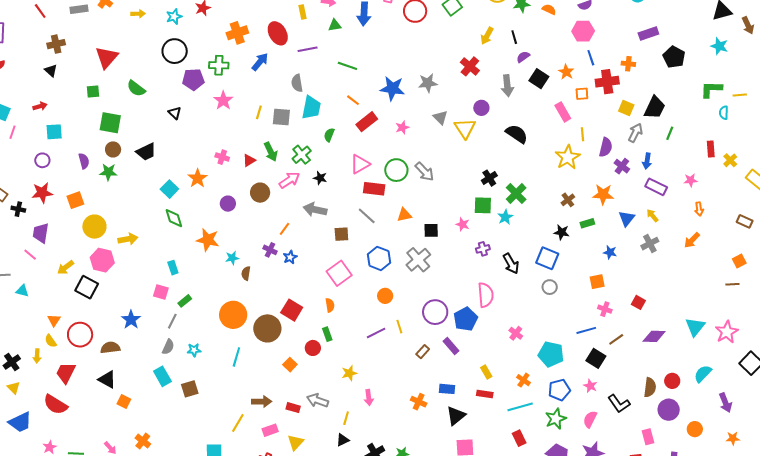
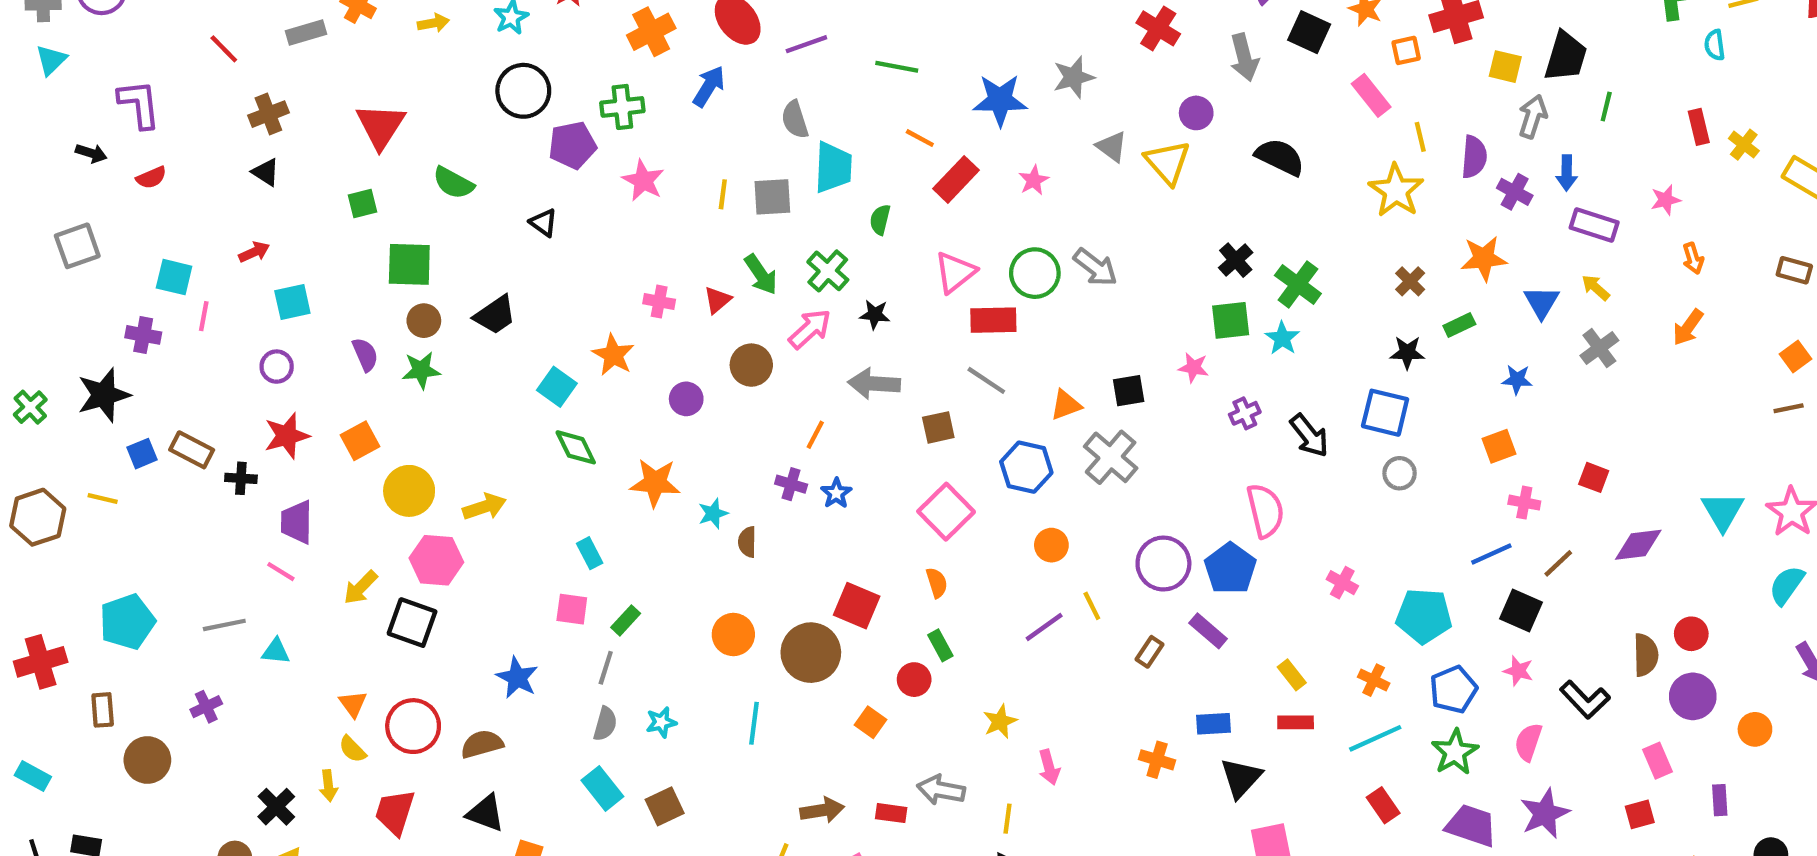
orange triangle: (404, 215) -> (1066, 405), moved
orange circle: (233, 315) -> (733, 635), size x0.7
cyan semicircle: (703, 374) -> (1787, 585), moved

